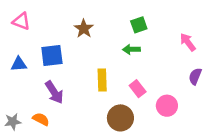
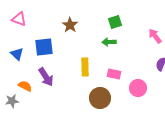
blue triangle: (19, 64) -> (17, 54), turned 48
pink rectangle: (138, 89) -> (114, 74), turned -40
orange semicircle: (41, 119) -> (25, 86), moved

